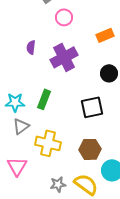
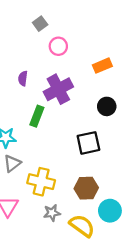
green rectangle: (44, 99) -> (37, 116), moved
gray star: (58, 184) -> (52, 213), moved

